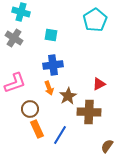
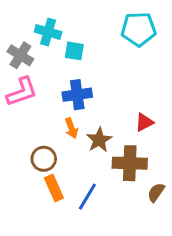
cyan cross: (21, 12) -> (48, 32), moved
cyan pentagon: (95, 20) -> (138, 29), turned 30
pink L-shape: (15, 83) -> (22, 92), moved
brown semicircle: (107, 146) -> (156, 192), moved

